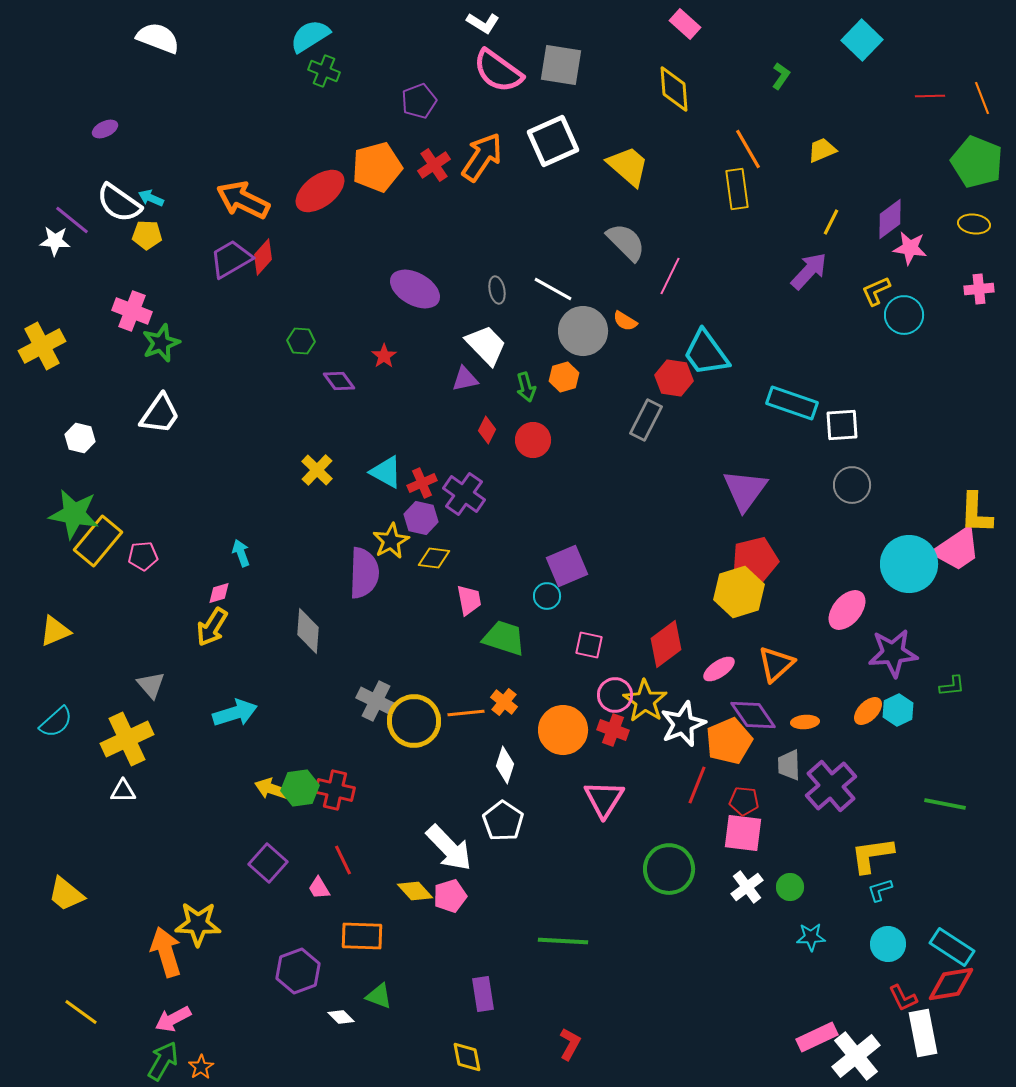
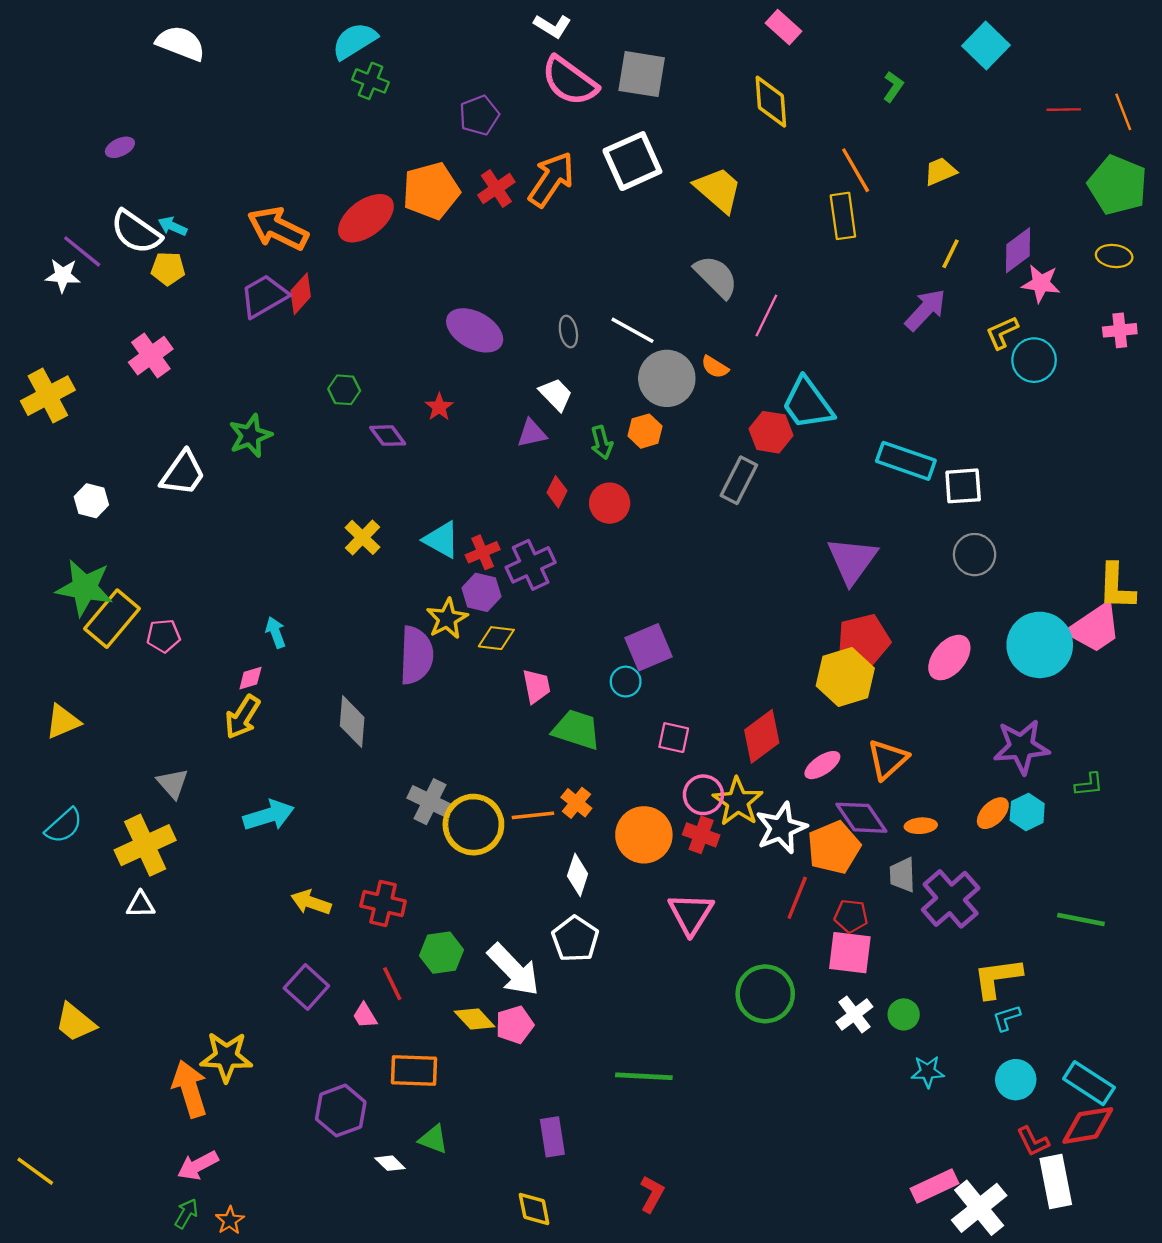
pink cross: (132, 311) -> (151, 356), turned 33
green star: (161, 343) -> (250, 436), moved
white trapezoid: (486, 345) -> (556, 394), size x0.7
purple cross: (464, 494) -> (531, 565), turned 30
pink ellipse: (847, 610) -> (949, 658), moved
green hexagon: (300, 788) -> (441, 953), moved
yellow line: (81, 1012) -> (35, 1171), moved
green arrow: (163, 1061) -> (186, 1214), size x0.7

